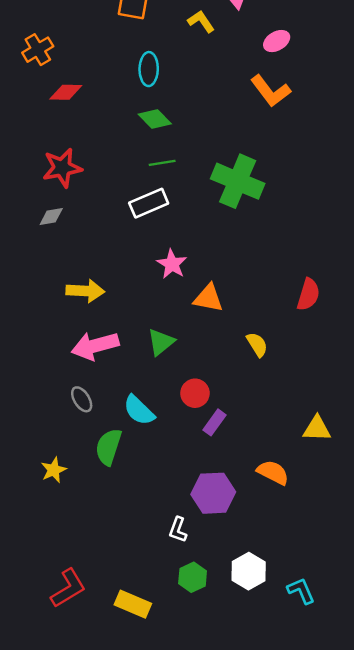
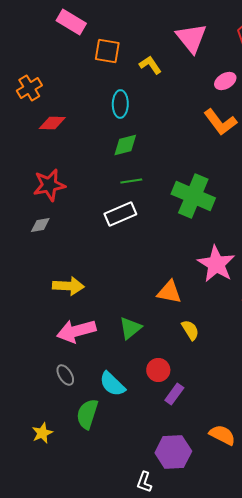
yellow L-shape: (201, 22) -> (150, 65), moved
green diamond: (155, 119) -> (125, 145), turned -60
pink star: (172, 264) -> (216, 264), moved, size x1.5
yellow semicircle: (257, 344) -> (190, 330), moved

